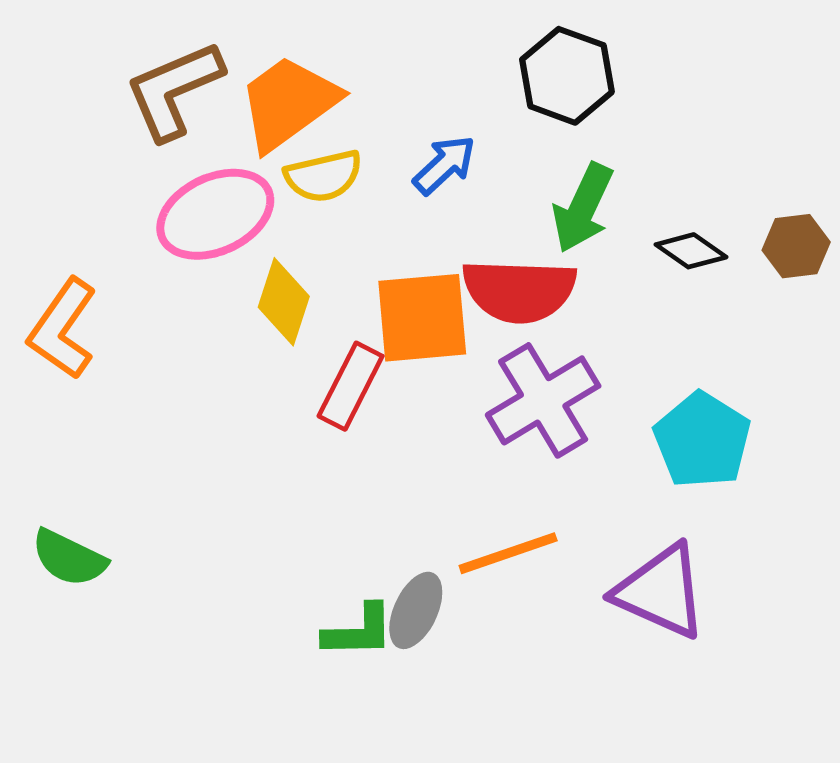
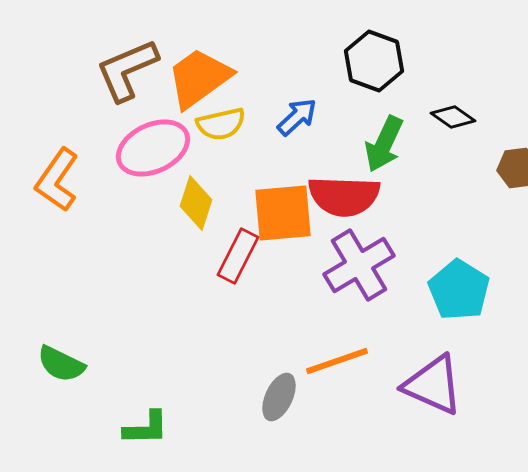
black diamond: (691, 251) -> (453, 117), moved
orange L-shape: (63, 329) -> (57, 180), moved
green L-shape: (358, 631) -> (146, 428), moved

